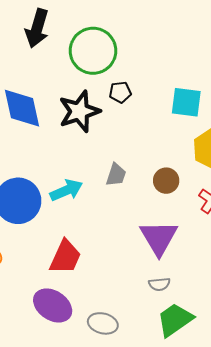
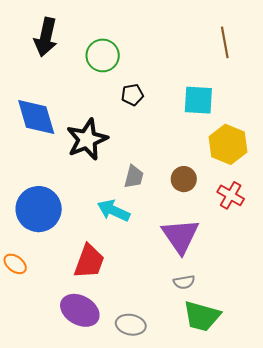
green circle: (93, 51) -> (103, 55), size x0.7
black star: (79, 111) -> (87, 139), moved
cyan arrow: (66, 190) -> (114, 211), moved, turned -128
green trapezoid: (175, 320) -> (202, 316), turned -126

